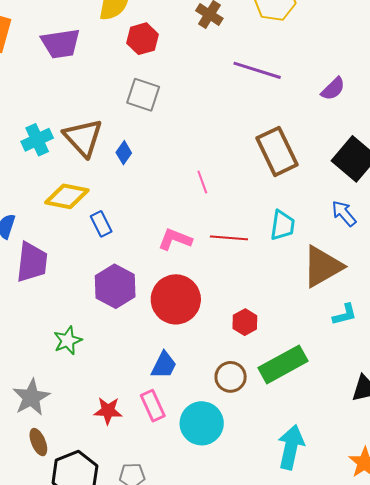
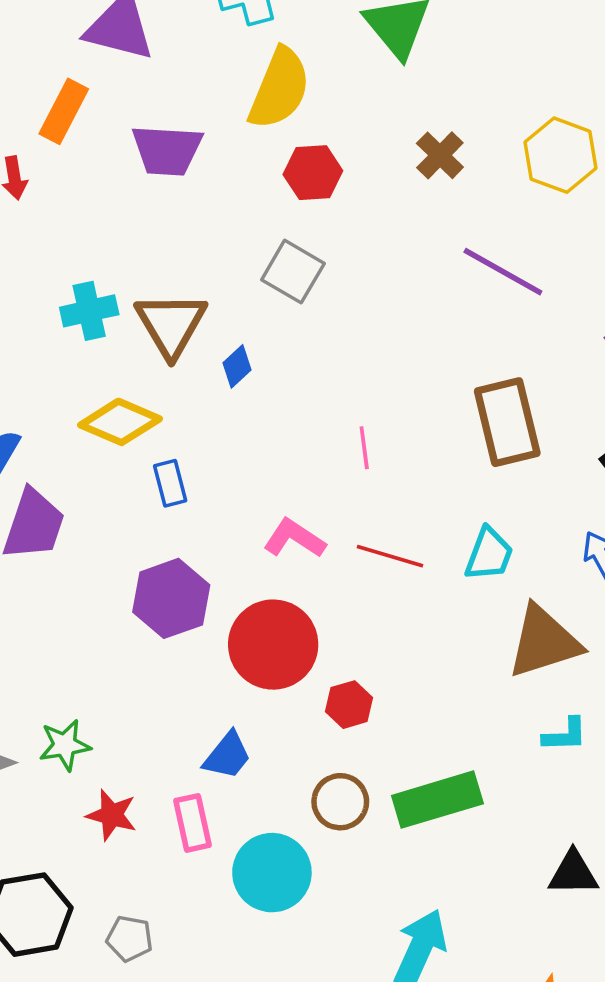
red hexagon: (245, 322) -> (349, 705), moved
green star: (68, 341) -> (65, 745), moved

